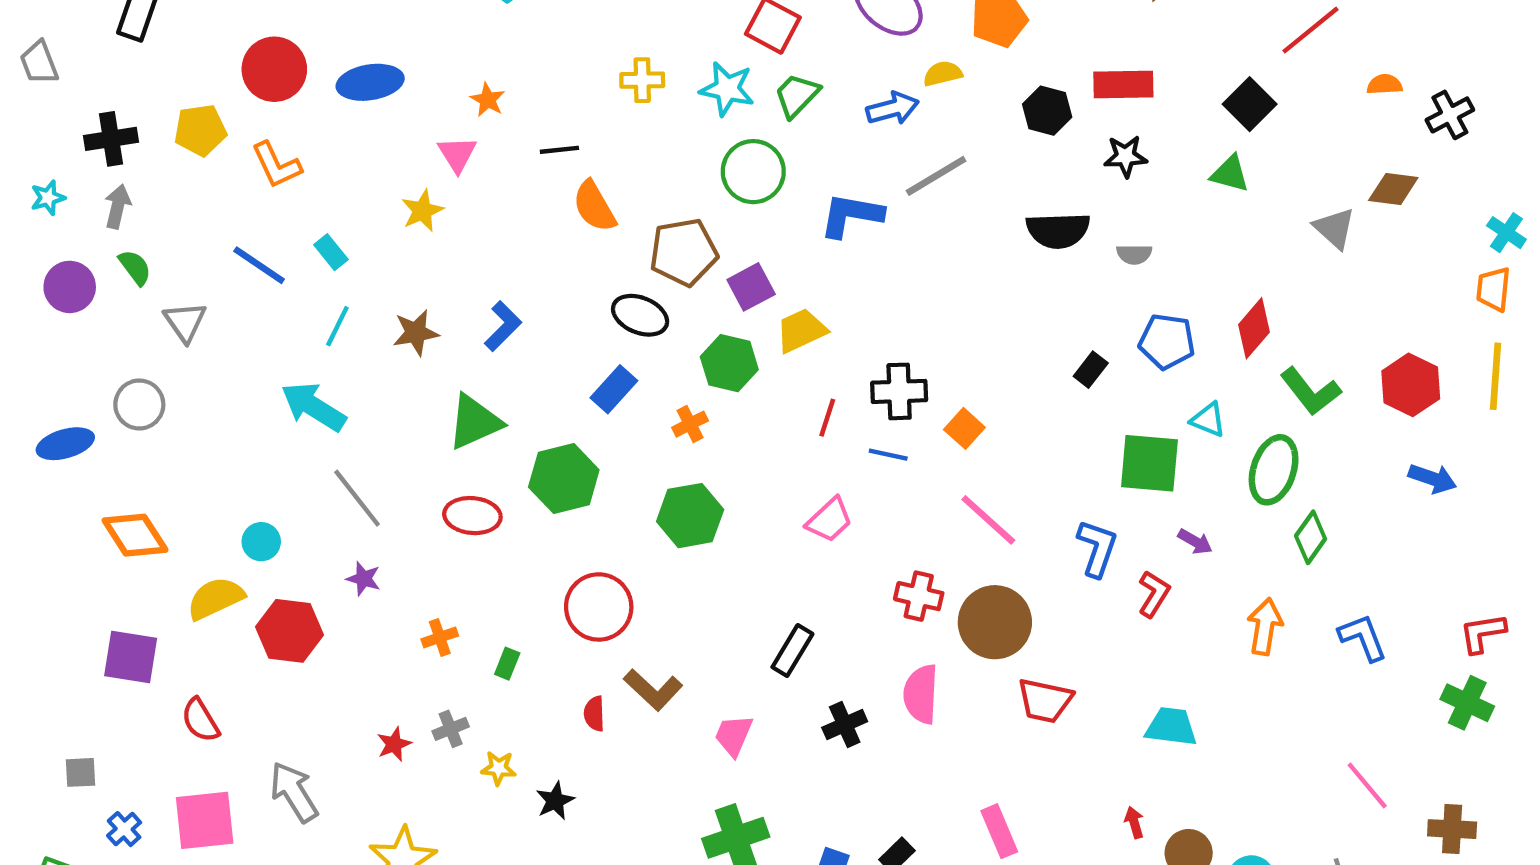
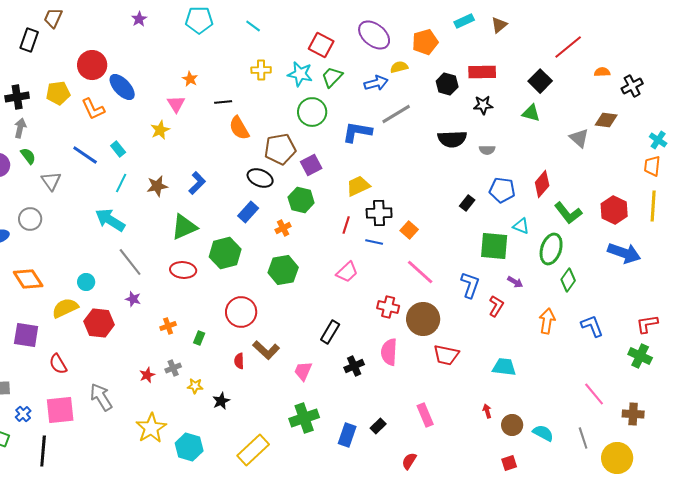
blue ellipse: (370, 82) -> (122, 87), moved, turned 56
yellow trapezoid: (801, 330) -> (358, 186), moved
blue arrow: (1432, 479) -> (624, 253), size x1.5

